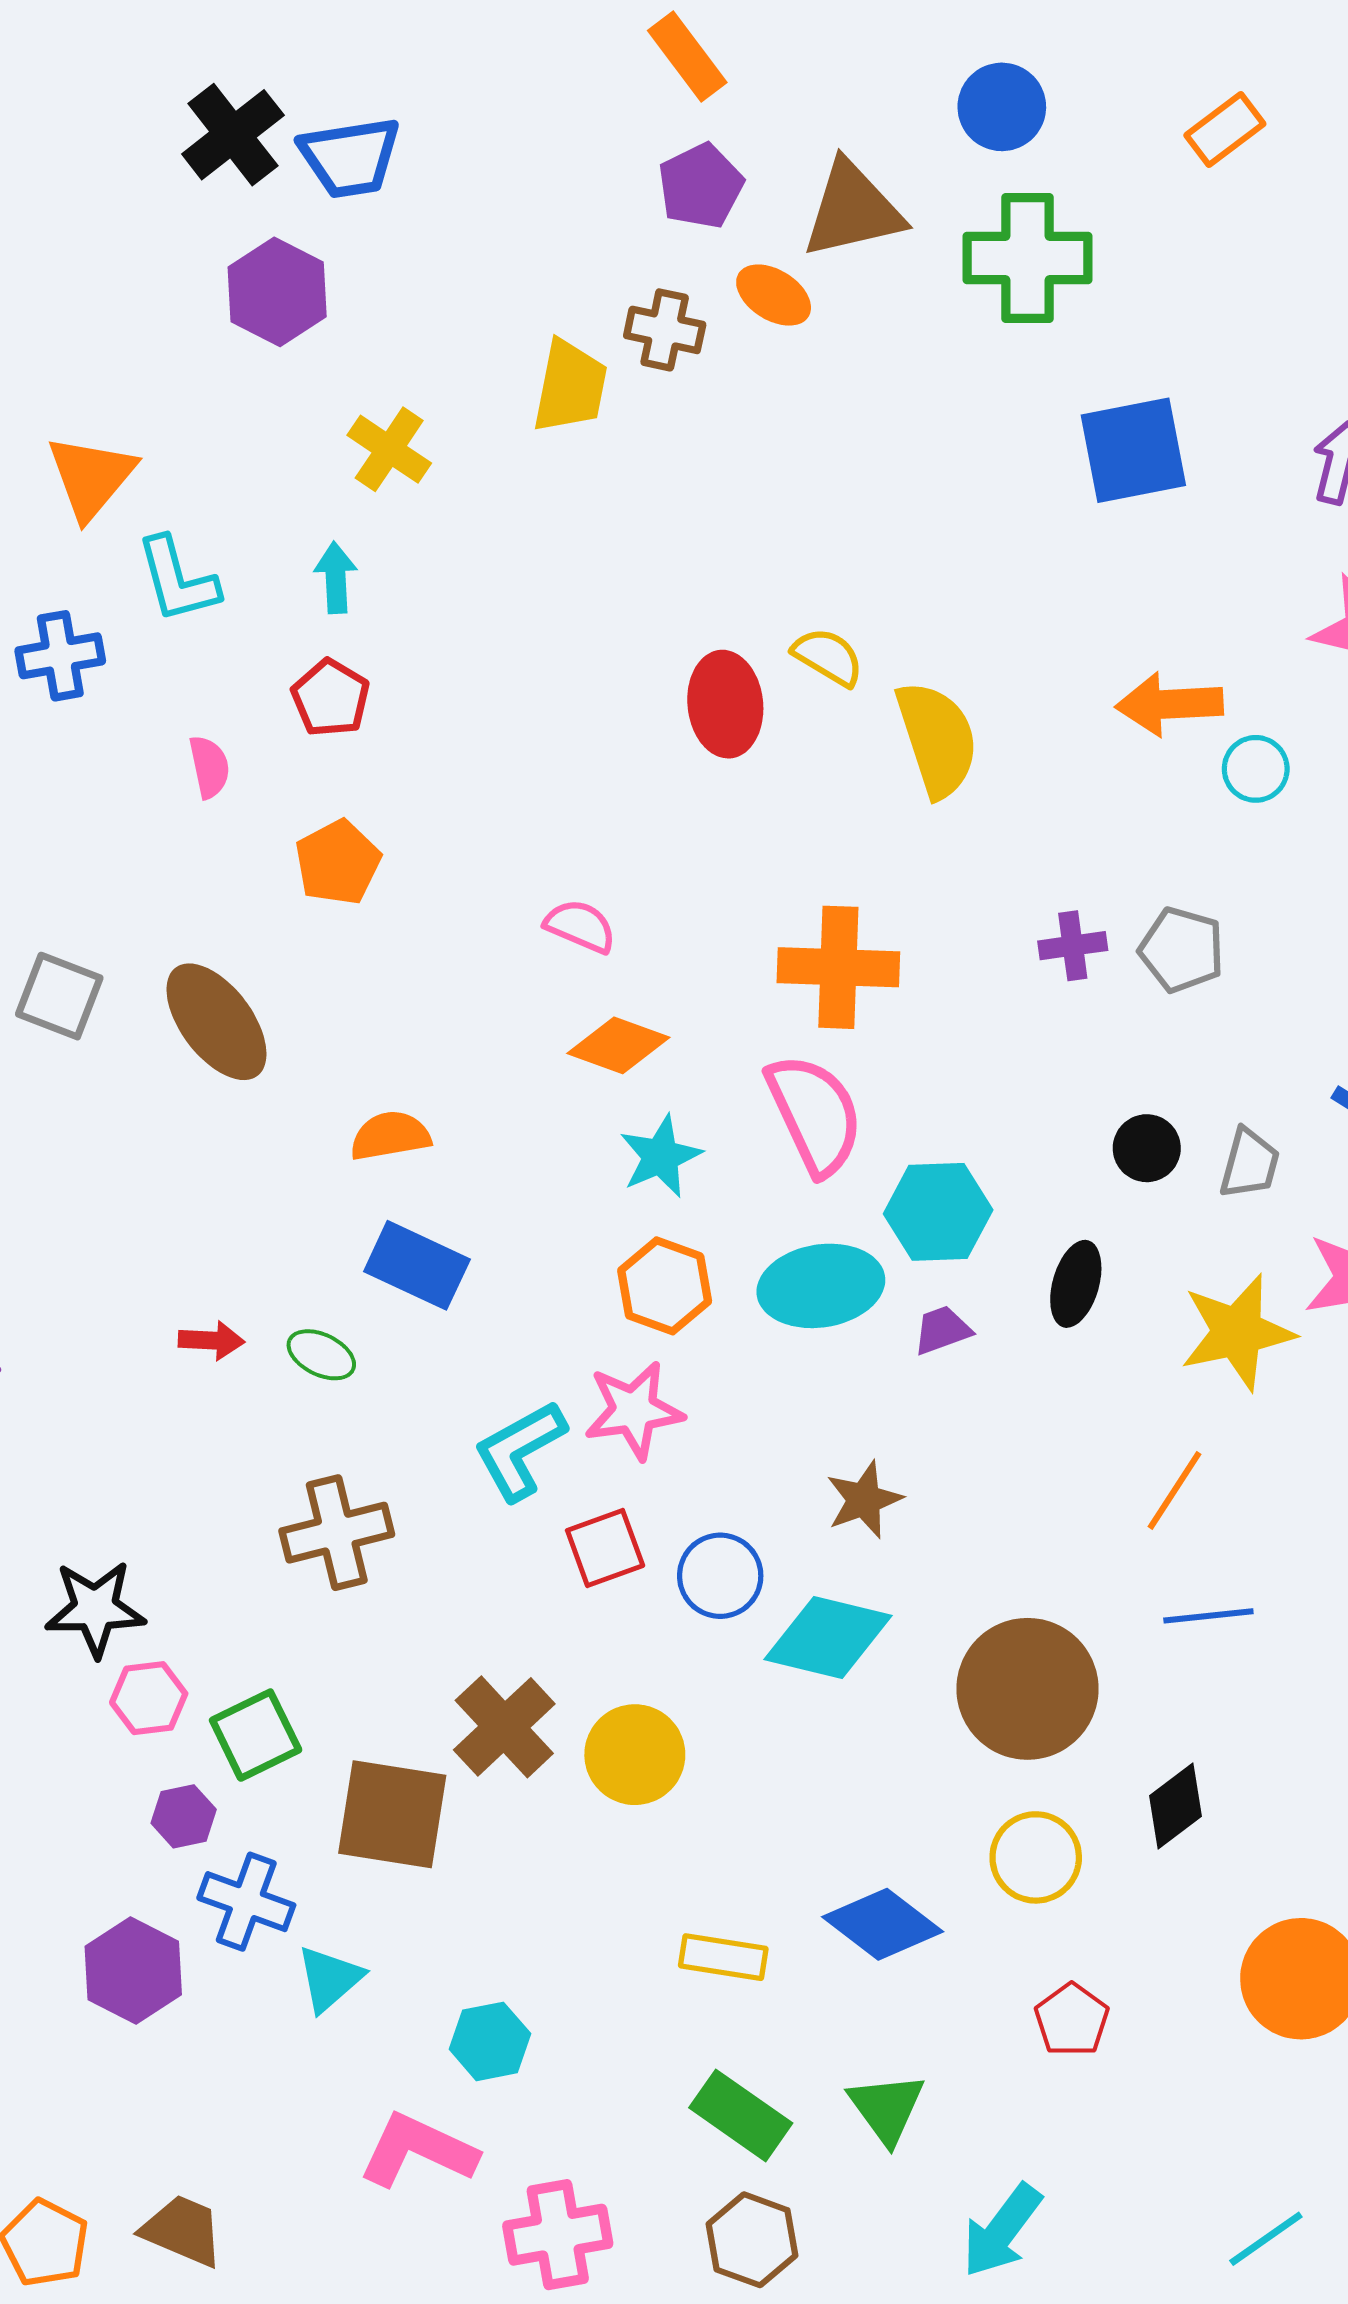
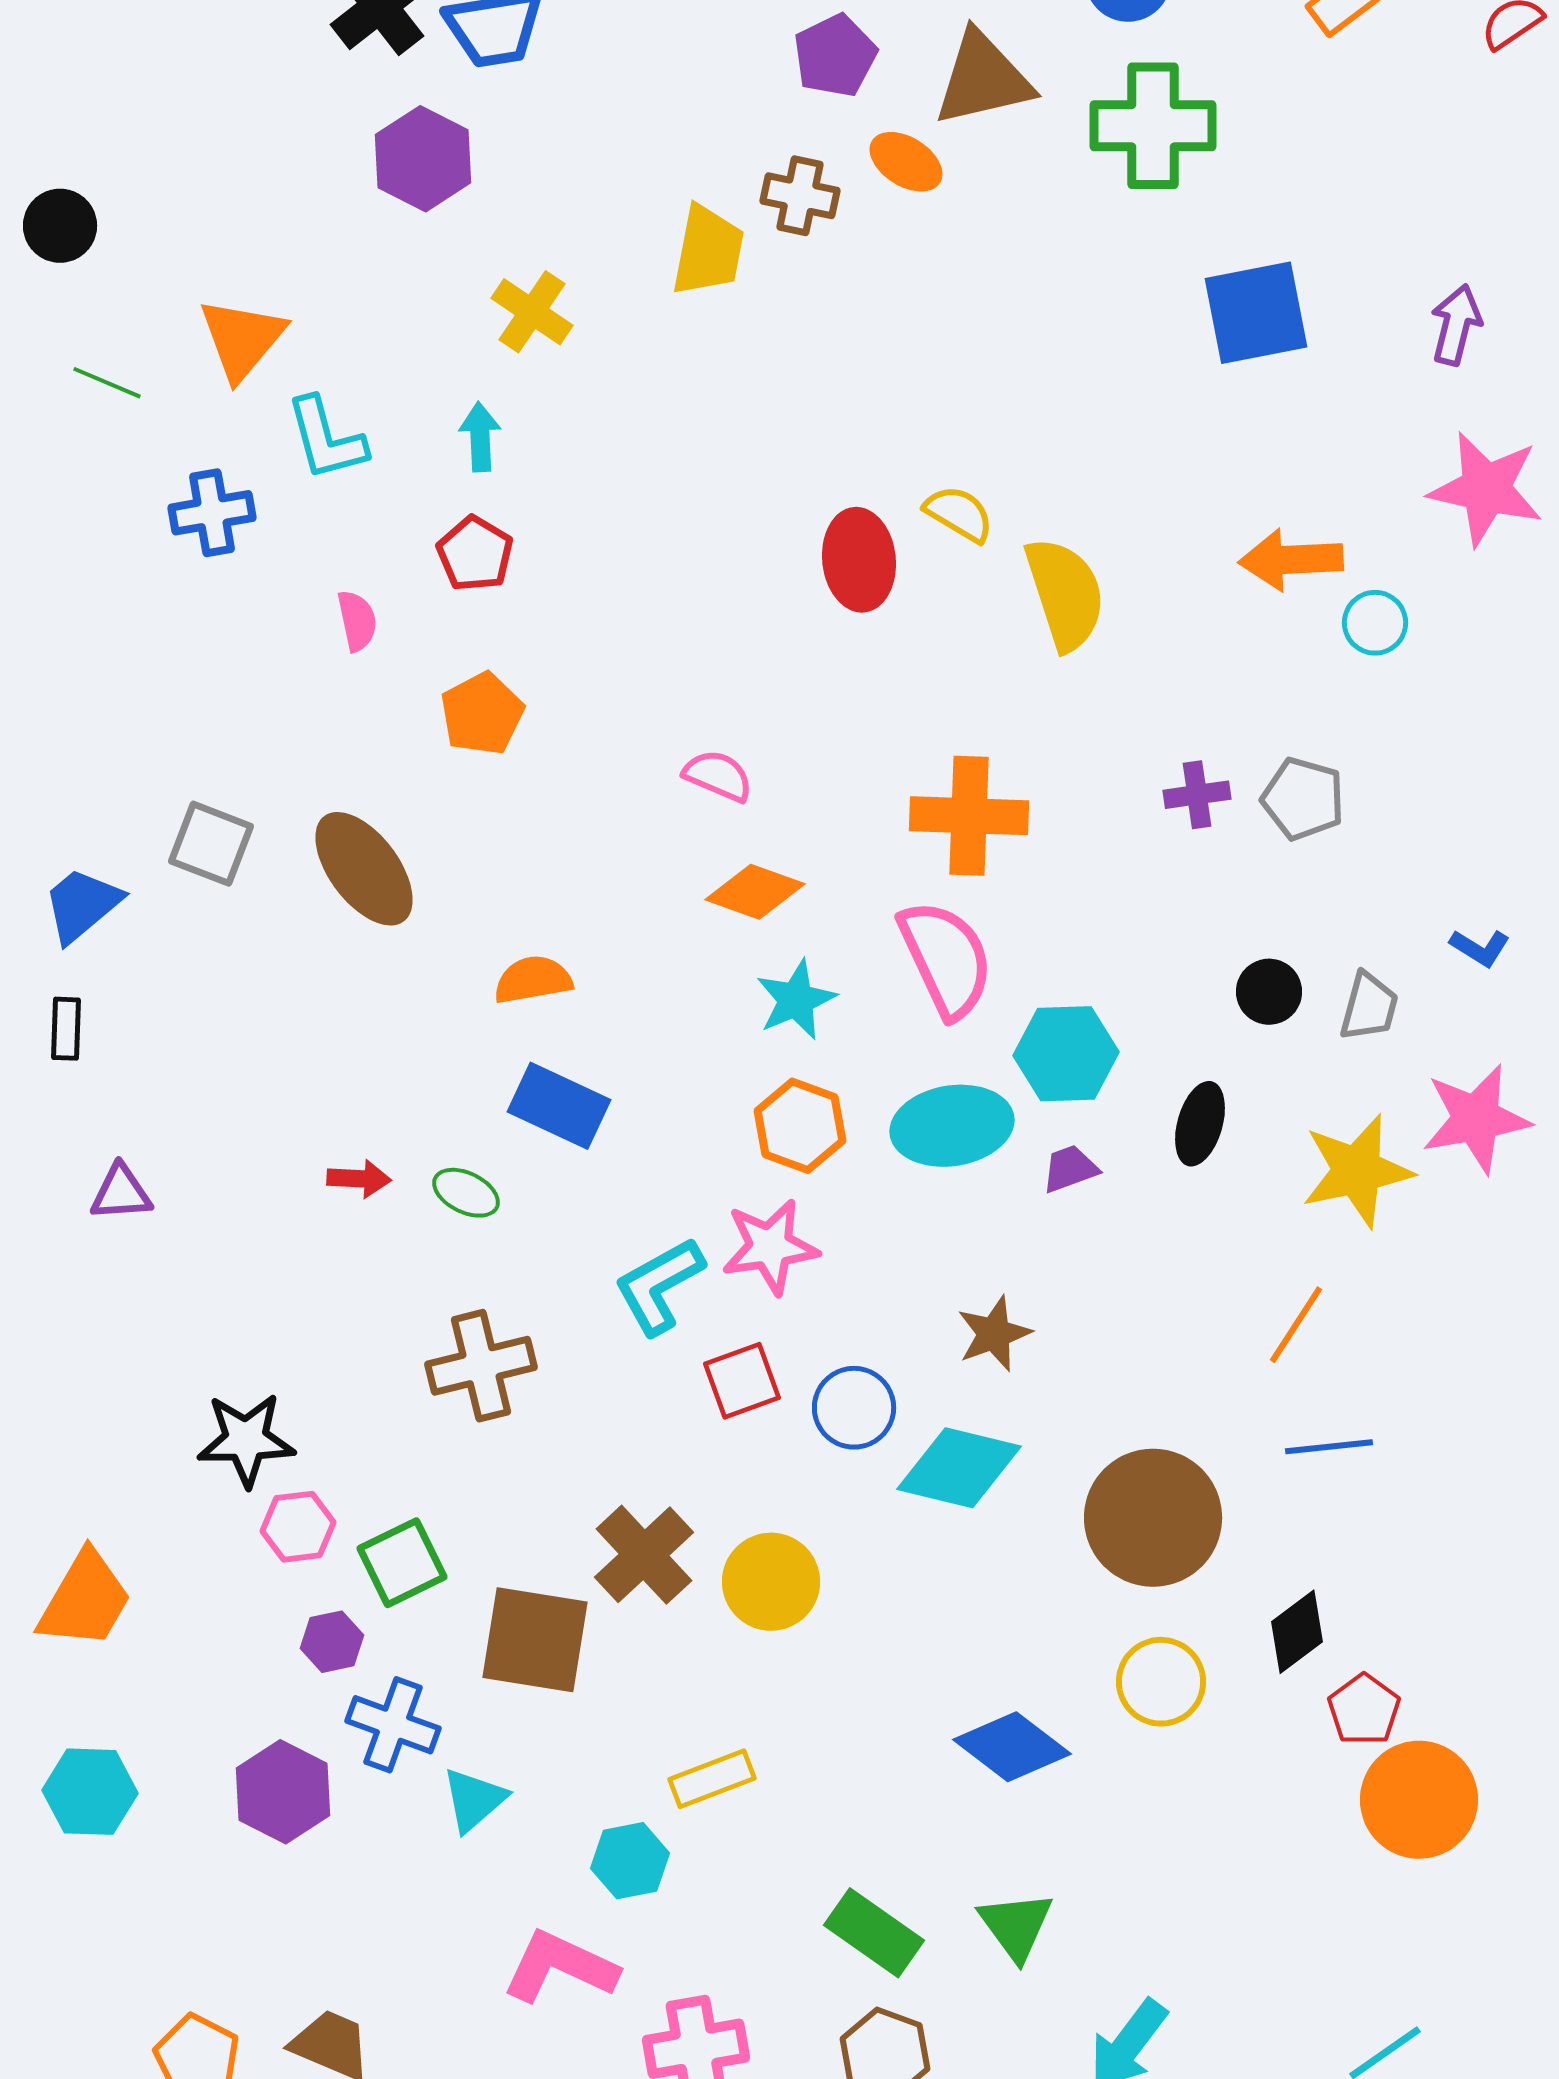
yellow rectangle: (723, 1957) -> (712, 1779), moved, turned -30
red pentagon: (1072, 2020) -> (1364, 1710), moved

